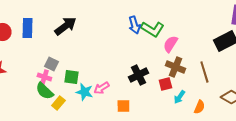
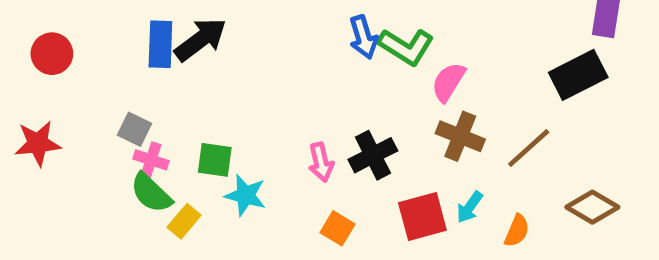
blue rectangle: (27, 28) -> (160, 44), moved
gray square: (51, 64) -> (135, 129), moved
brown line: (204, 72) -> (529, 148), turned 65
red square: (165, 84) -> (422, 217), moved, size x1.5
pink arrow: (101, 88) -> (321, 162), moved, turned -70
orange square: (123, 106) -> (337, 228), turned 32

